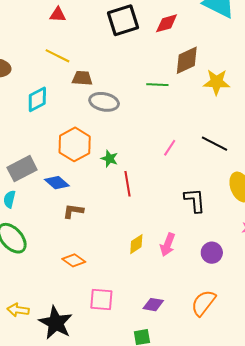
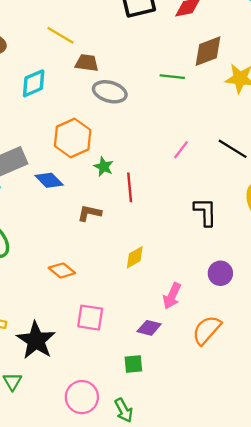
green star: (109, 159) -> (104, 167), moved
brown L-shape: (73, 211) -> (89, 213), moved
pink arrow: (168, 245) -> (172, 296), moved

